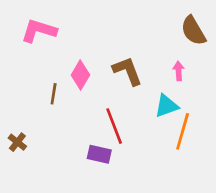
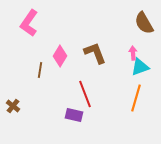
pink L-shape: (39, 31) -> (29, 23), turned -72
cyan triangle: (166, 106) -> (140, 67), moved

